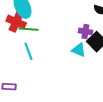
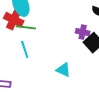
cyan triangle: (79, 50) -> (63, 70), moved

